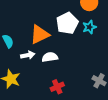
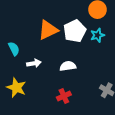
orange triangle: (40, 35) -> (48, 30), moved
white semicircle: (50, 57) -> (68, 66), moved

